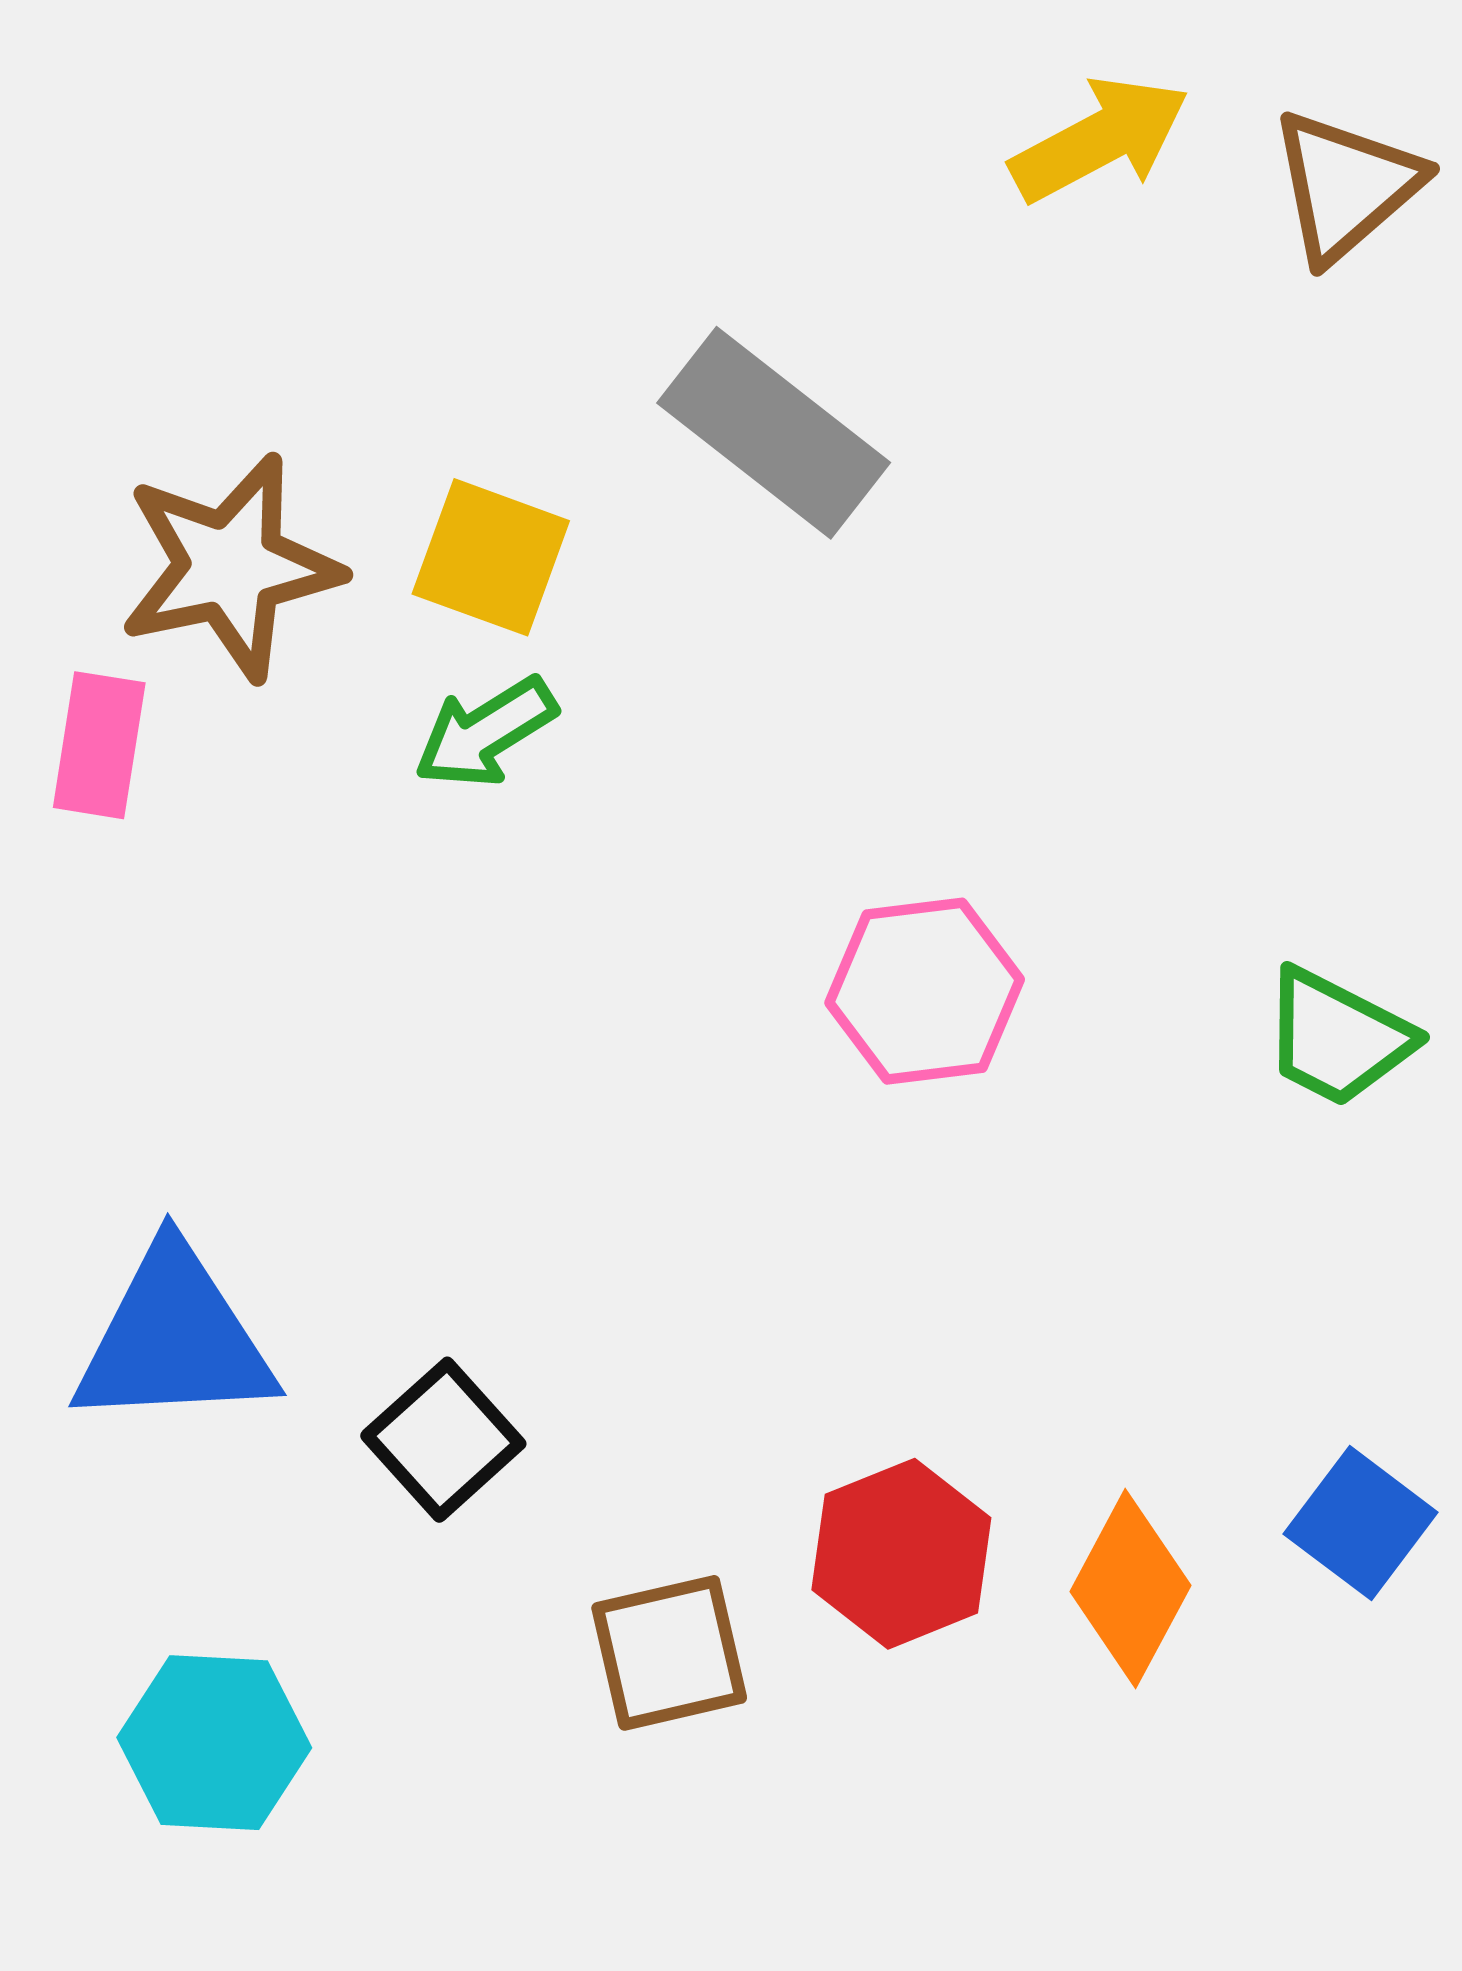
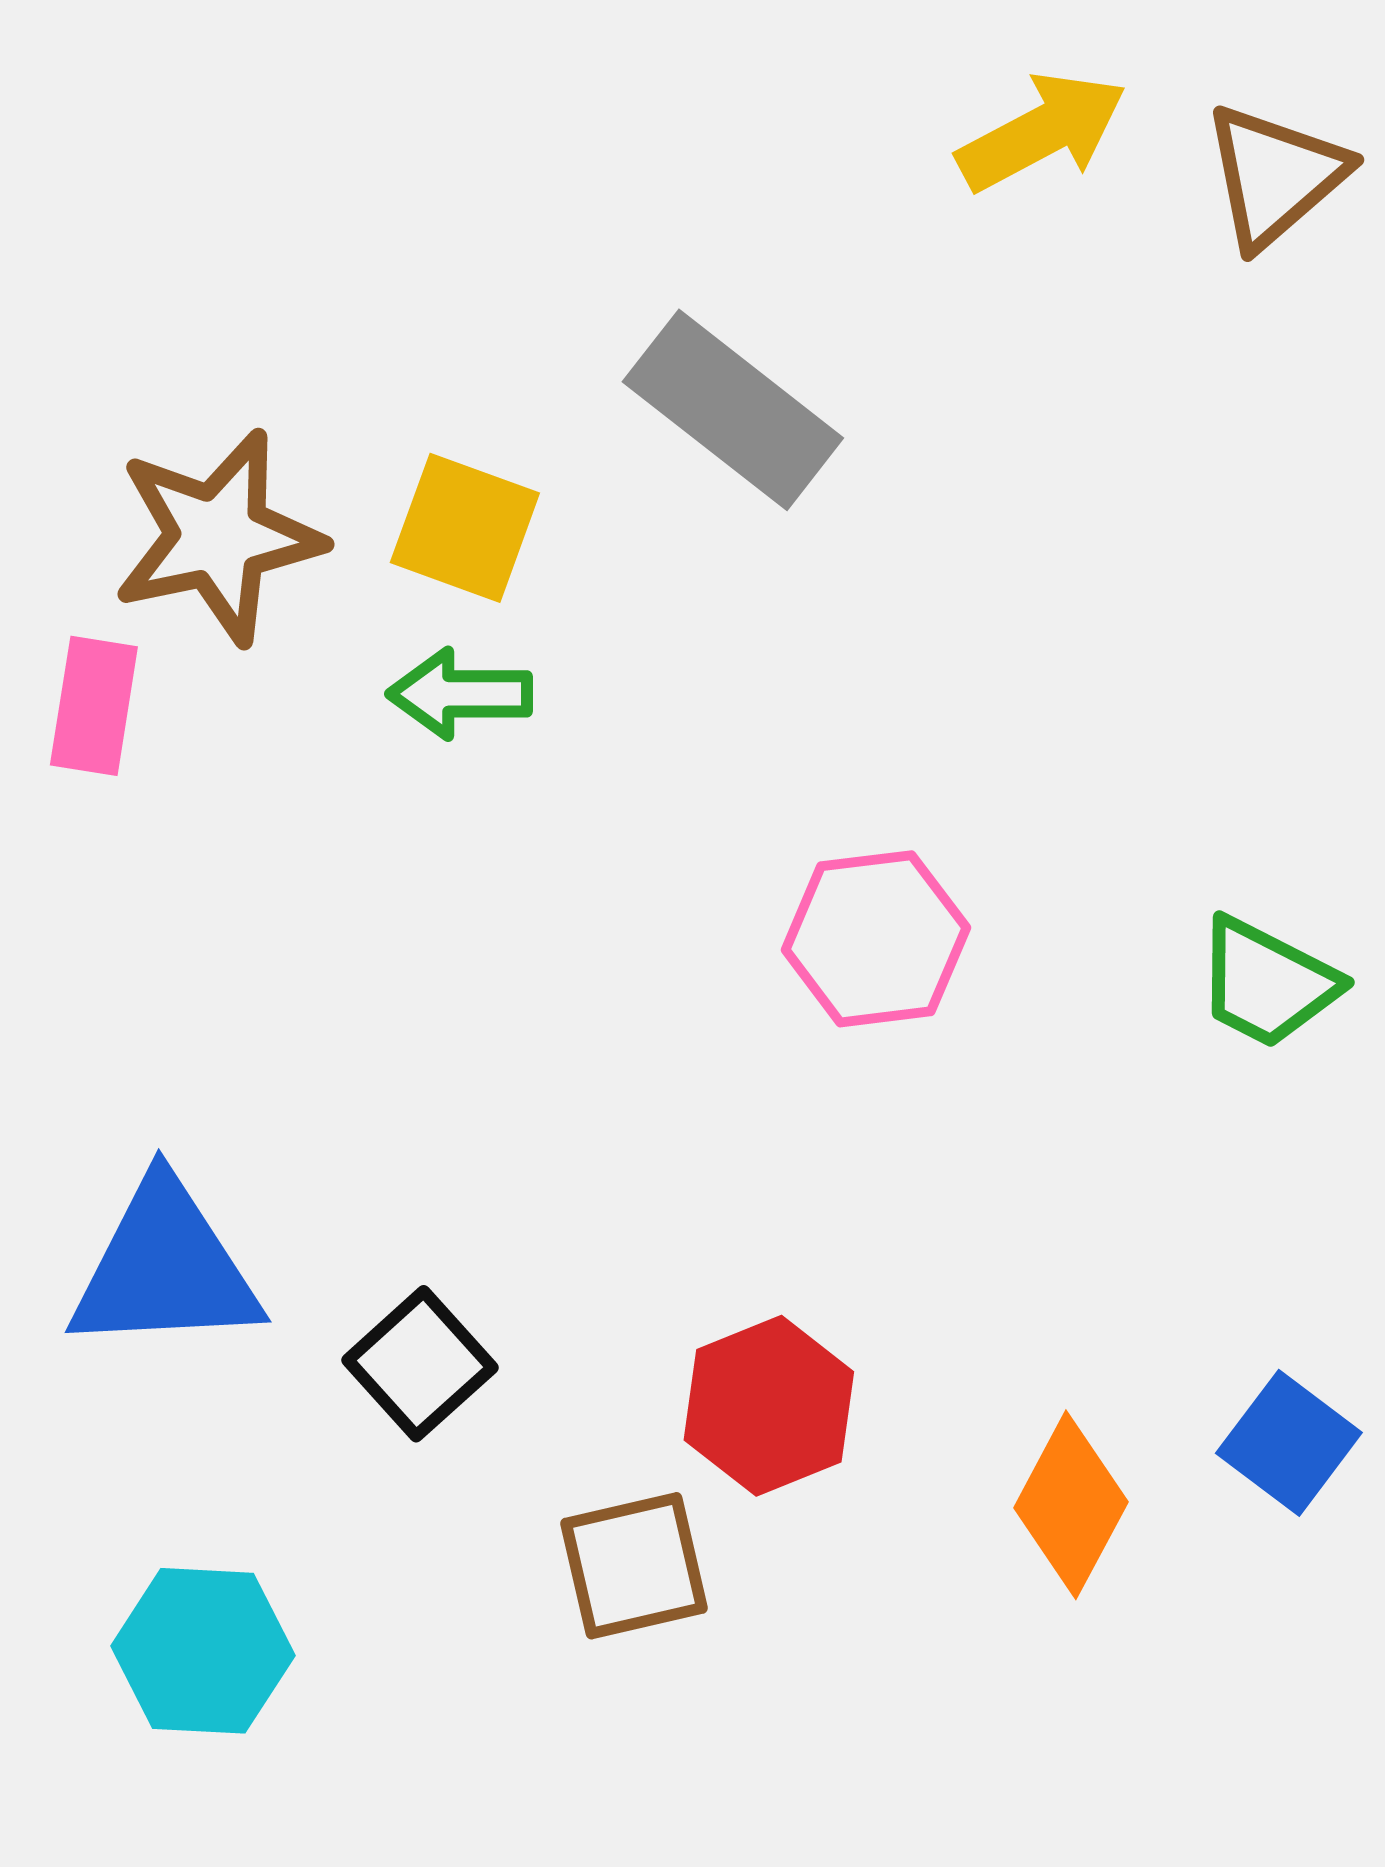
green arrow: (486, 733) -> (460, 694), turned 32
red hexagon: (901, 1554) -> (769, 1406), moved

